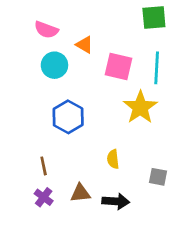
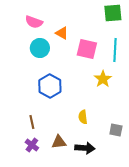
yellow star: (140, 107) -> (103, 79), size x0.7

